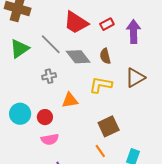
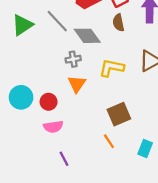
brown semicircle: (105, 56) -> (118, 23), moved
gray cross: (49, 76) -> (73, 59), moved
orange triangle: (70, 100) -> (77, 84), turned -48

